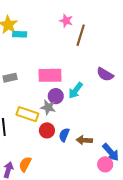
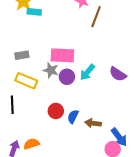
purple semicircle: (105, 74) -> (118, 74), moved
gray star: (48, 107) -> (51, 70), moved
yellow rectangle: (27, 114) -> (26, 81), moved
orange semicircle: (25, 164) -> (32, 144), turned 42

